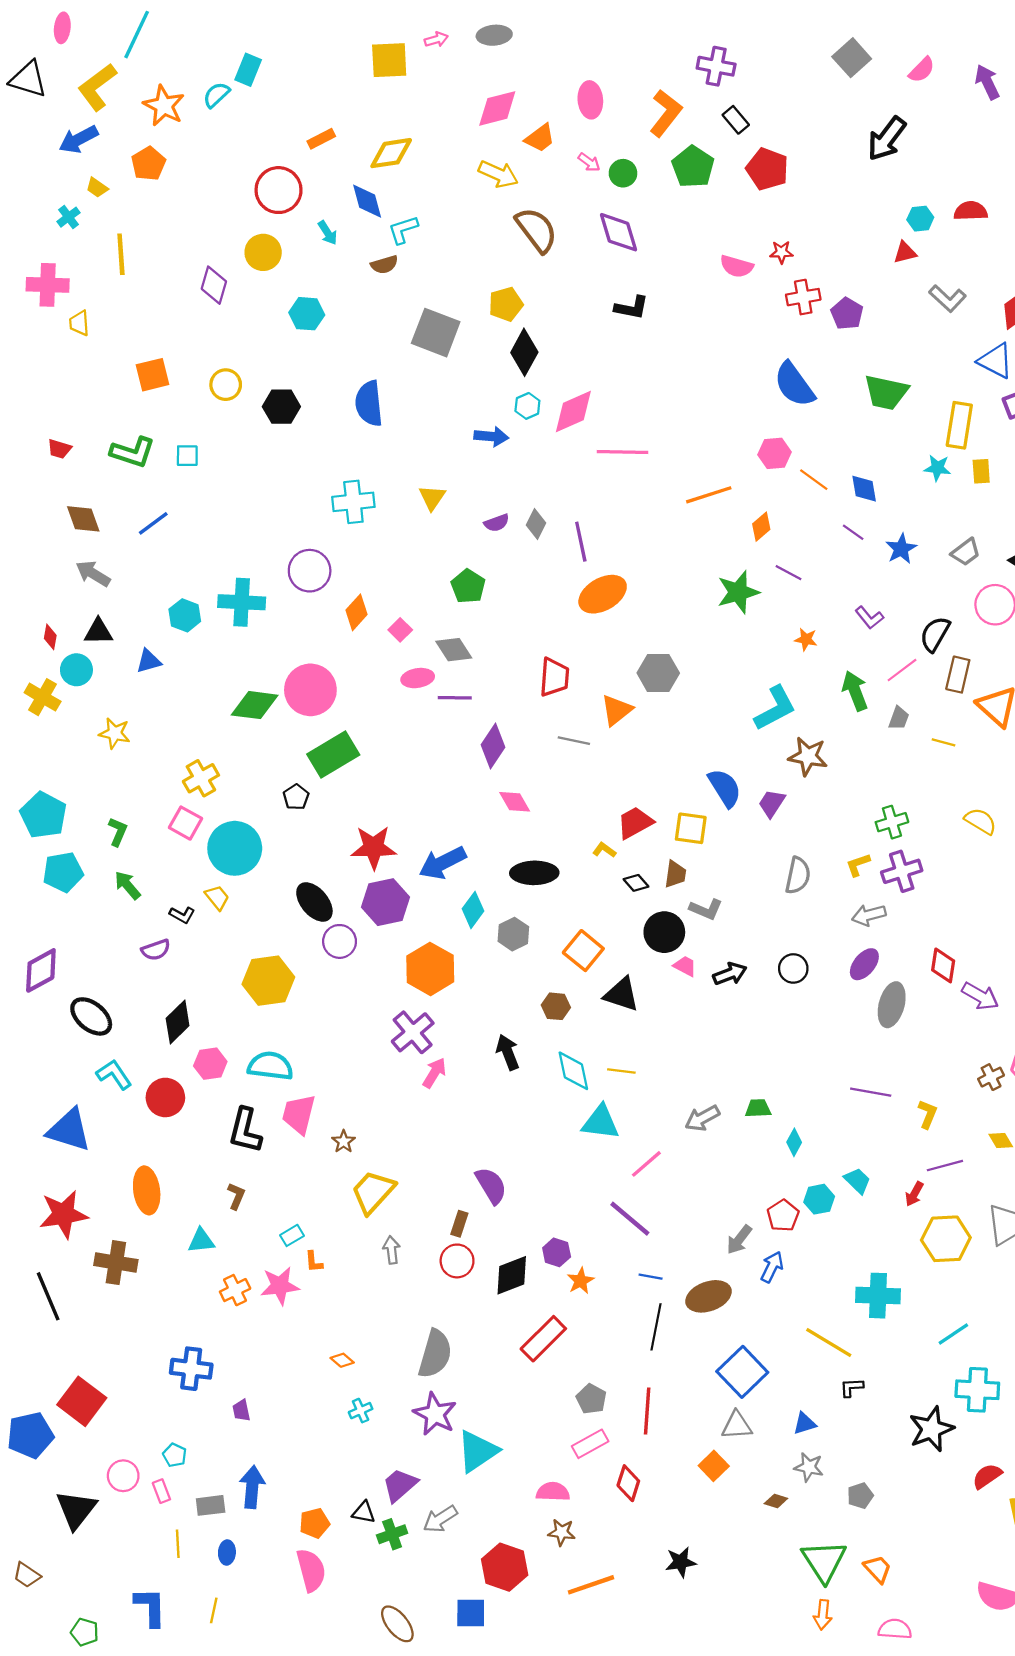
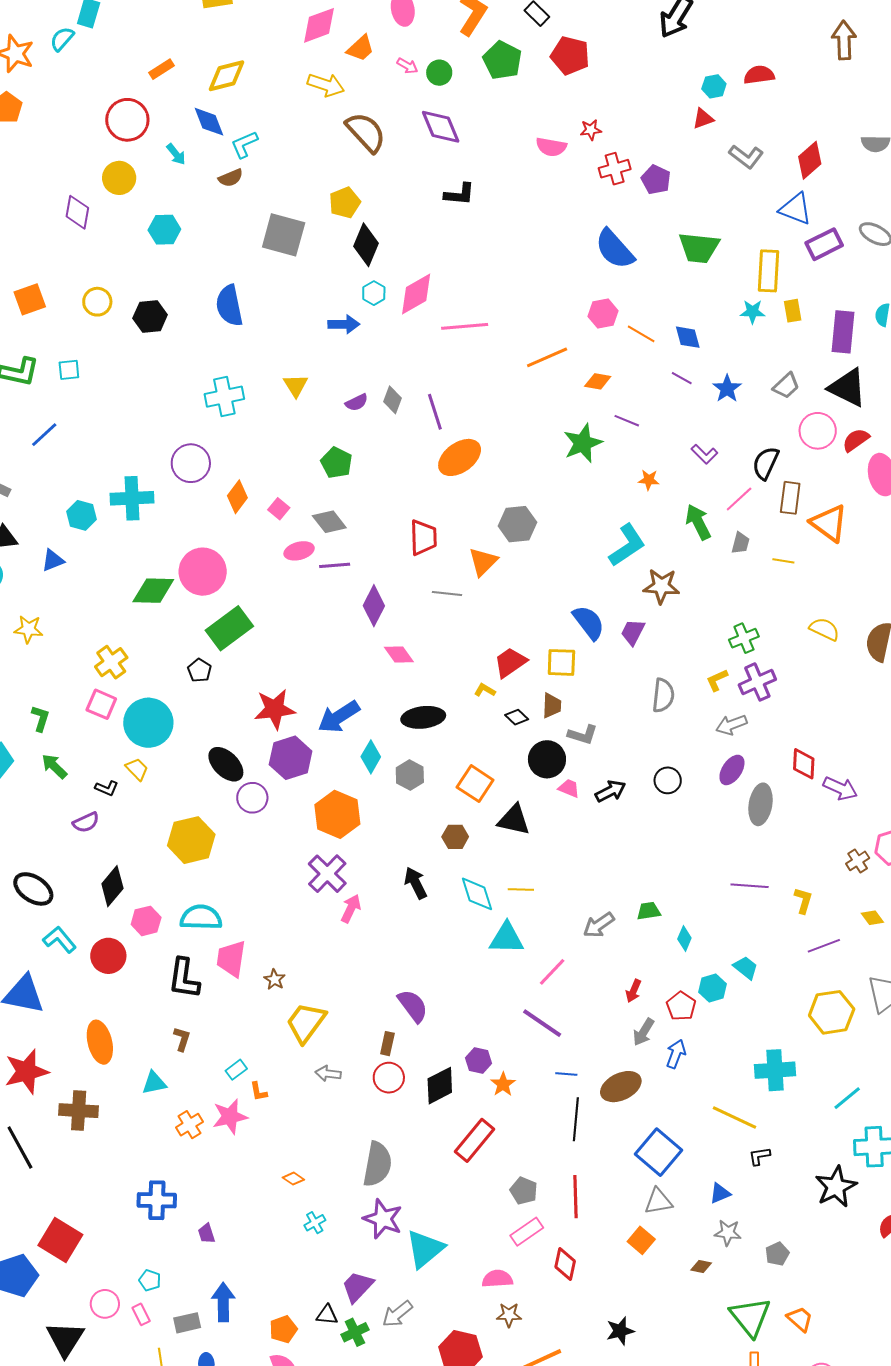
orange diamond: (761, 527) -> (598, 381), turned 56
red arrow: (914, 1194) -> (633, 991), moved
gray arrow: (391, 1250) -> (328, 1074), turned -70

